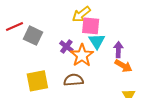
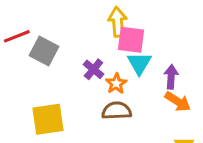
yellow arrow: (81, 14) -> (118, 22), turned 120
orange star: (82, 55) -> (116, 84), size x0.6
brown semicircle: (74, 80) -> (117, 111), moved

